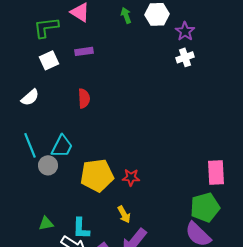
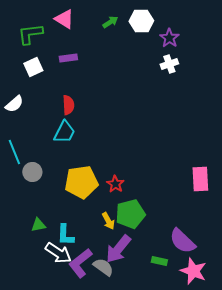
green arrow: (126, 15) -> (110, 22), turned 77
cyan trapezoid: (62, 146) -> (64, 132), moved
red star: (131, 177) -> (115, 184), turned 30
green pentagon: (205, 207) -> (130, 214), moved
green triangle: (46, 223) -> (38, 225), moved

